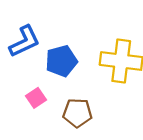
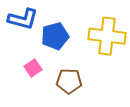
blue L-shape: (24, 41) -> (23, 19), turned 40

